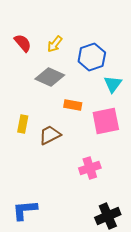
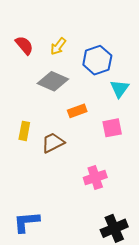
orange rectangle: (73, 105) -> (77, 111), turned -30
pink square: (106, 121) -> (112, 128), size x0.7

